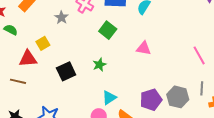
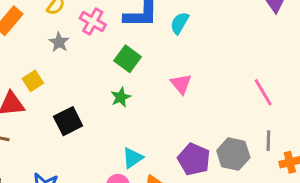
pink triangle: (144, 48) -> (181, 84), turned 42
green star: (99, 65) -> (121, 97), moved
purple pentagon: (151, 100) -> (194, 159), turned -30

